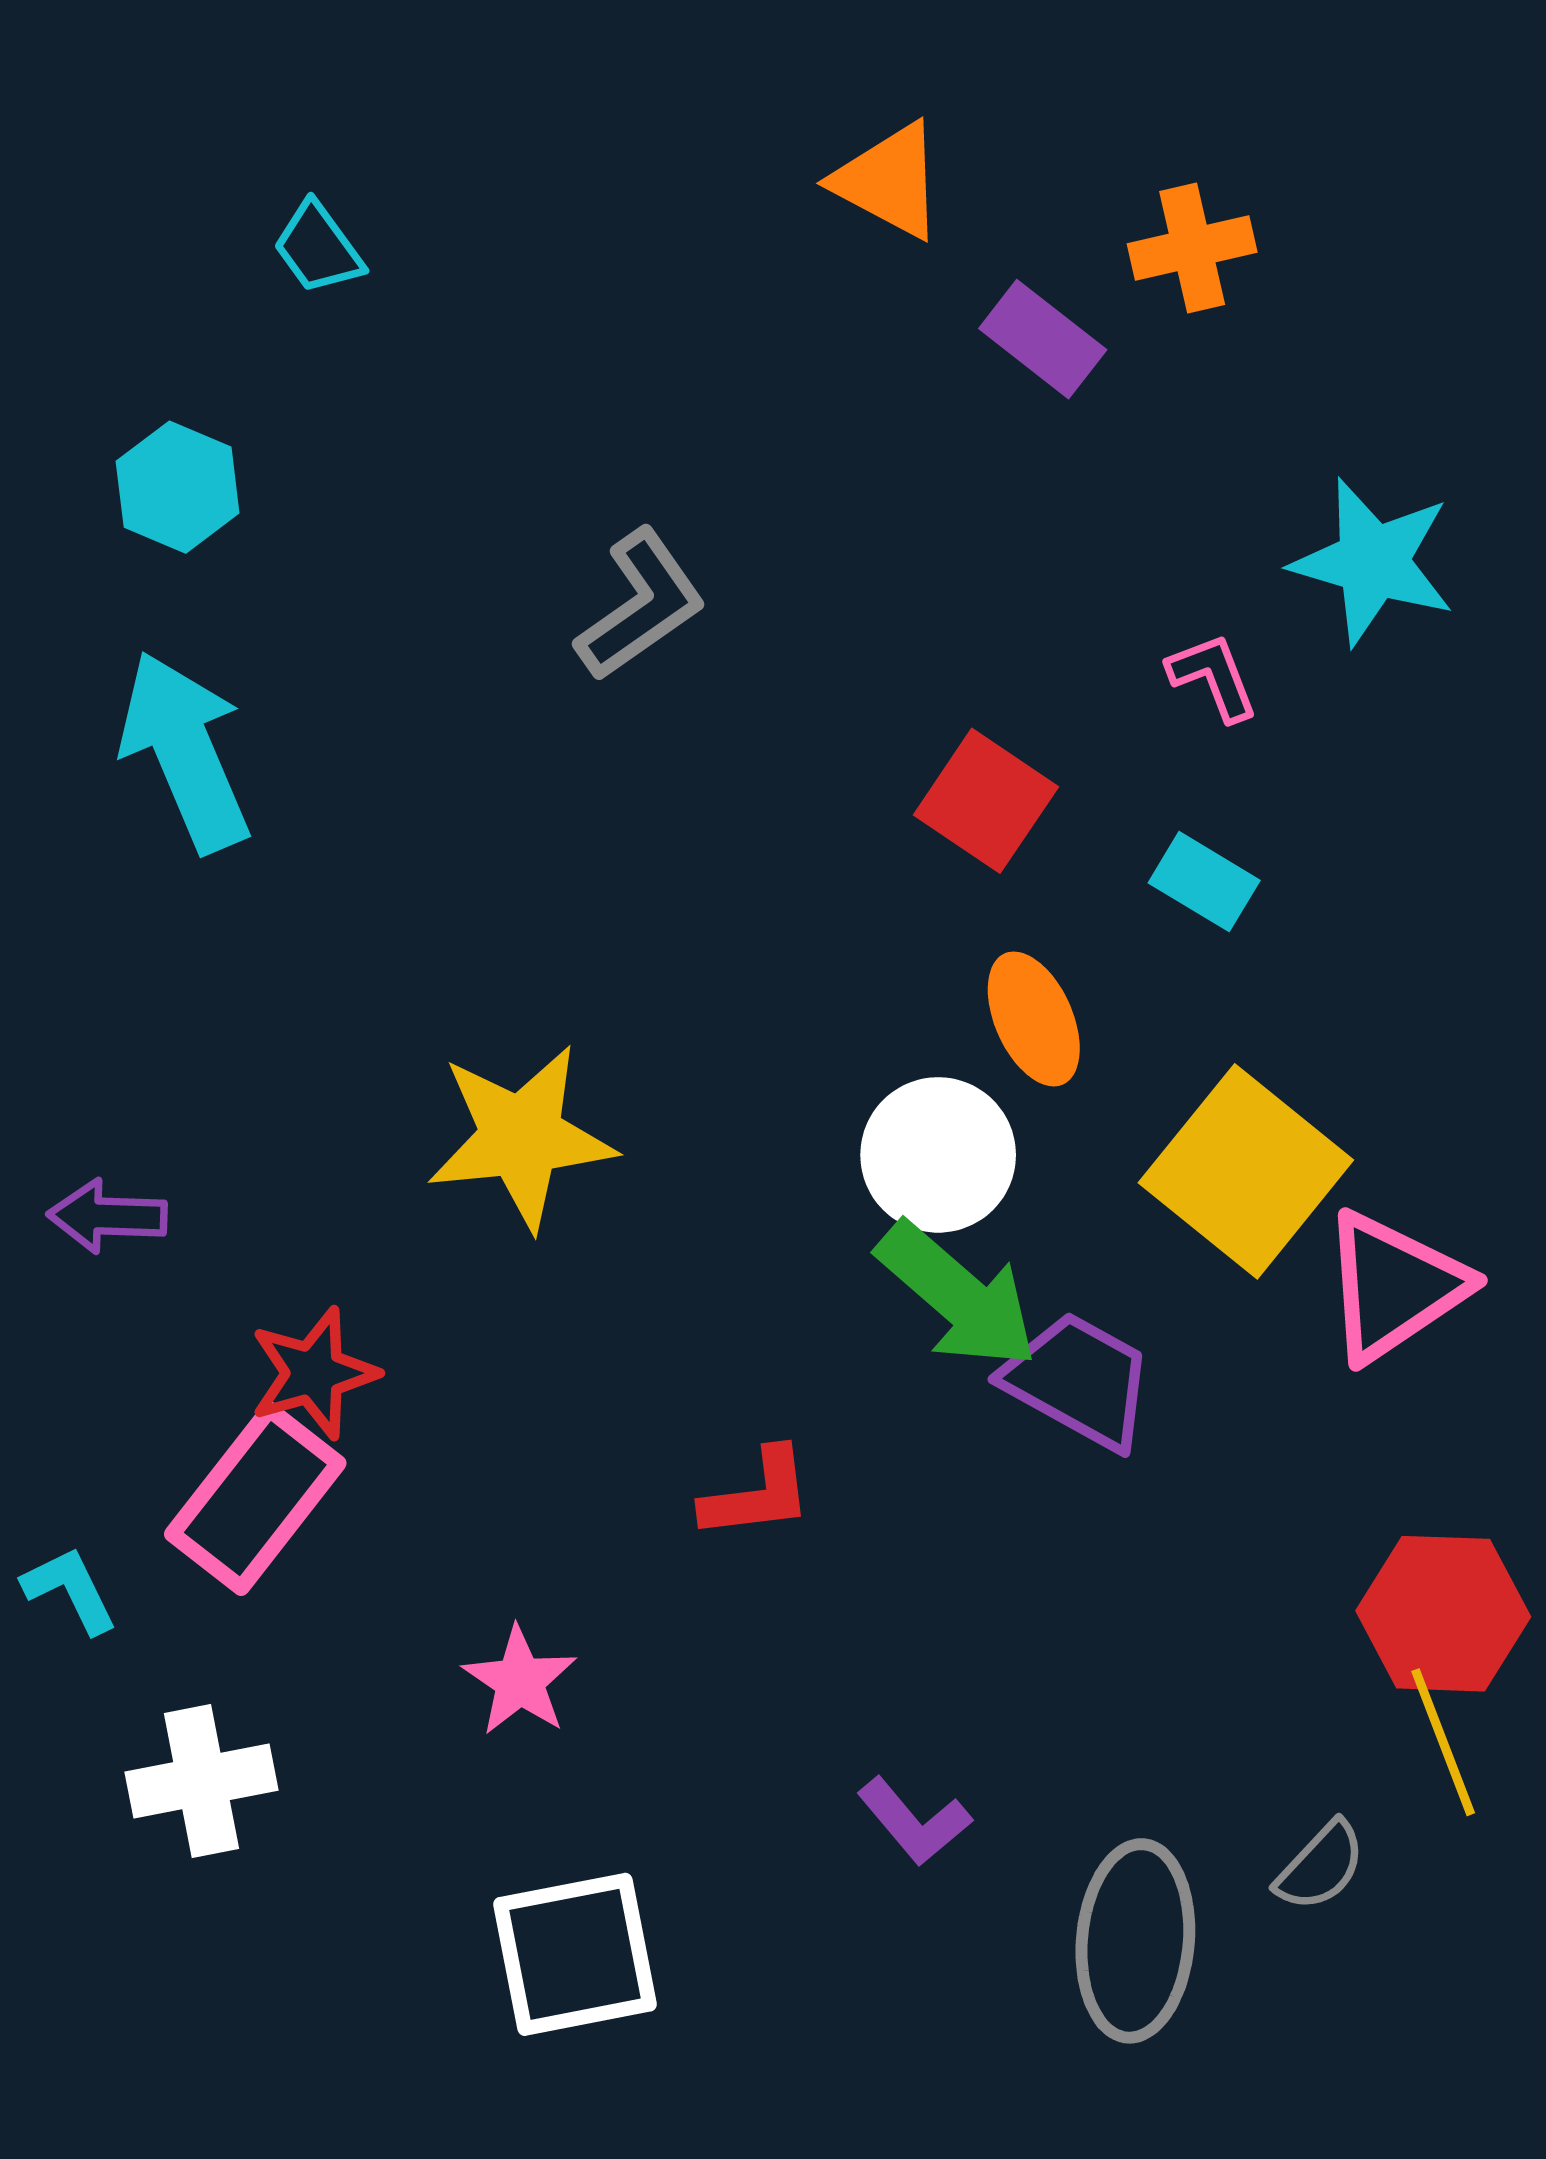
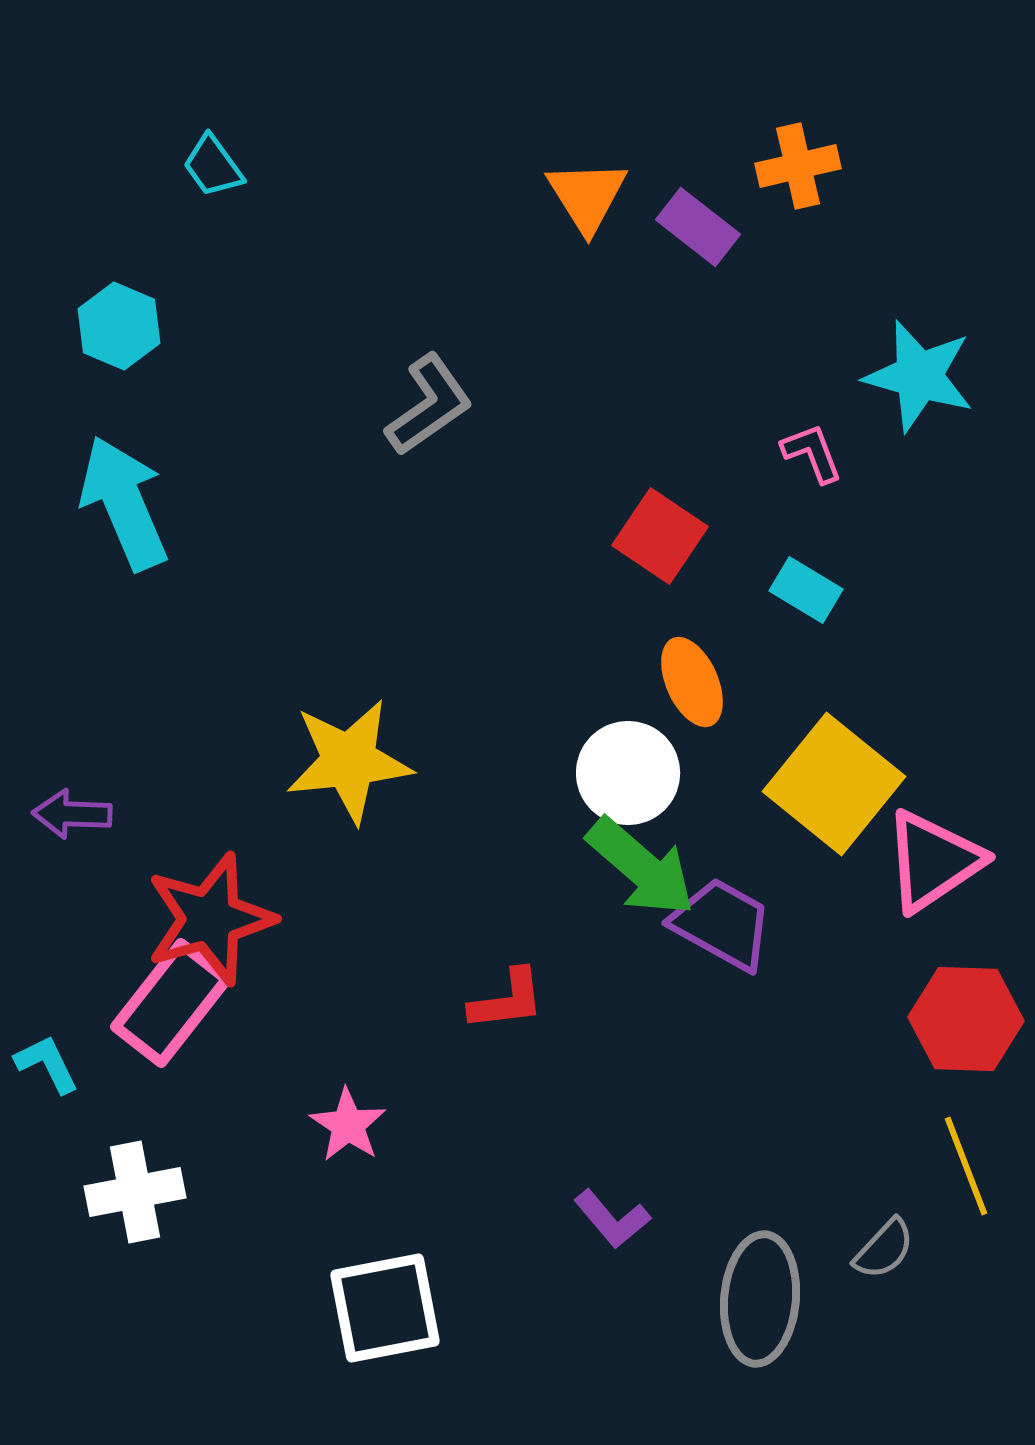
orange triangle: (889, 181) -> (587, 196), moved, turned 30
red star: (314, 1373) -> (210, 919), size x1.5
red hexagon: (1443, 1614) -> (966, 1019), moved

